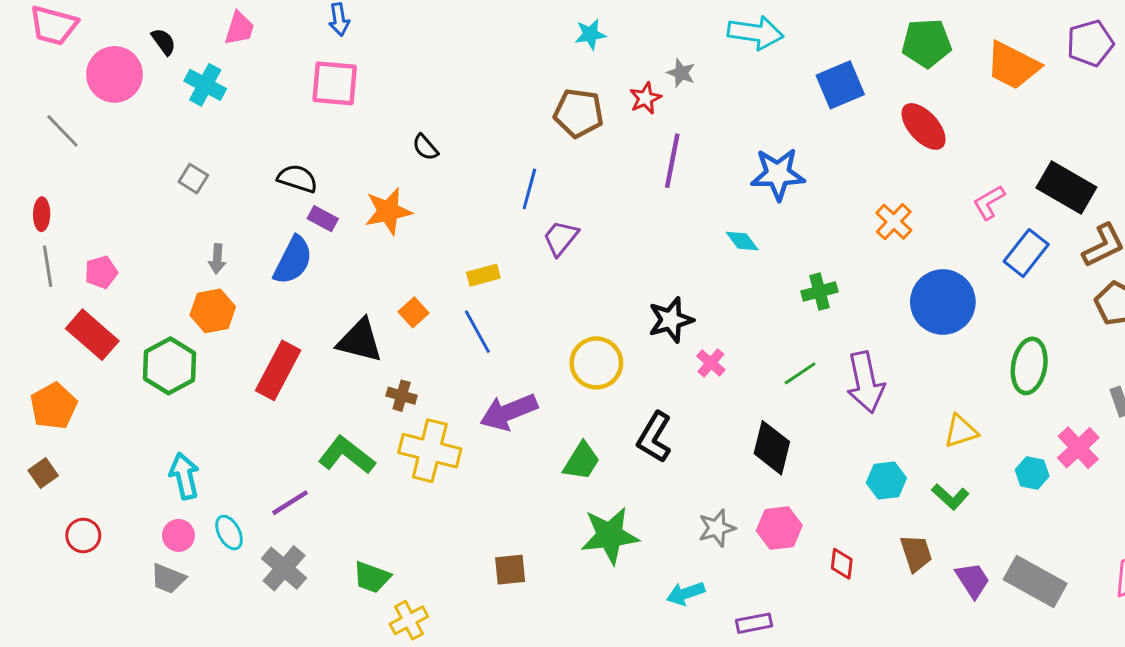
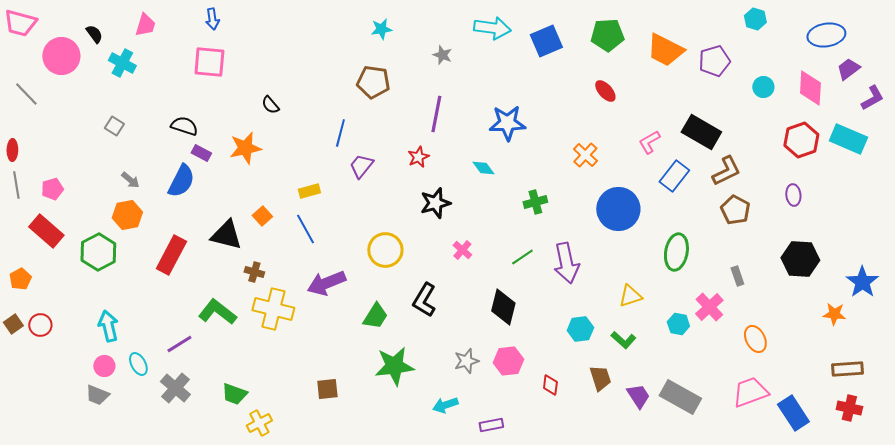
purple pentagon: (1090, 43) -> (714, 61), moved
blue square: (840, 85) -> (546, 41), moved
red star: (645, 98) -> (418, 157), moved
red ellipse: (924, 126) -> (605, 91), size x0.7
gray arrow: (217, 259) -> (130, 180), turned -54
black star: (671, 320) -> (435, 203), moved
orange pentagon: (54, 406) -> (20, 279), size x0.7
red circle: (83, 535) -> (40, 325), moved

